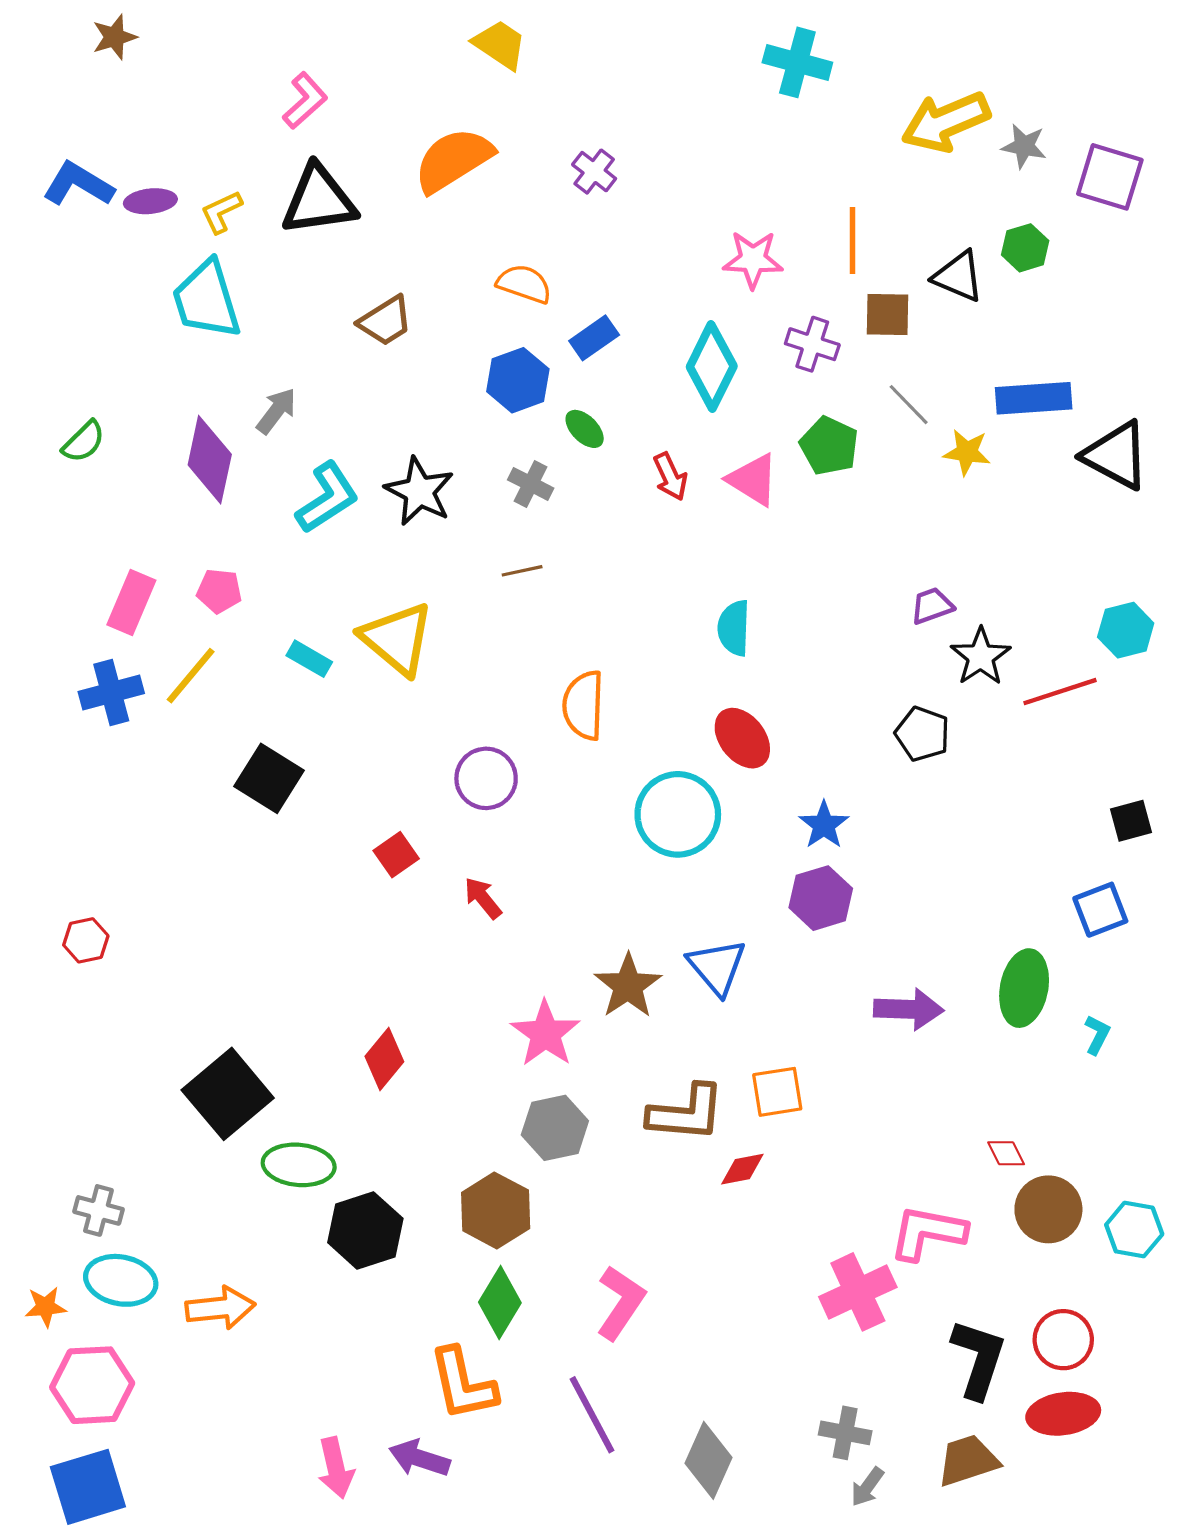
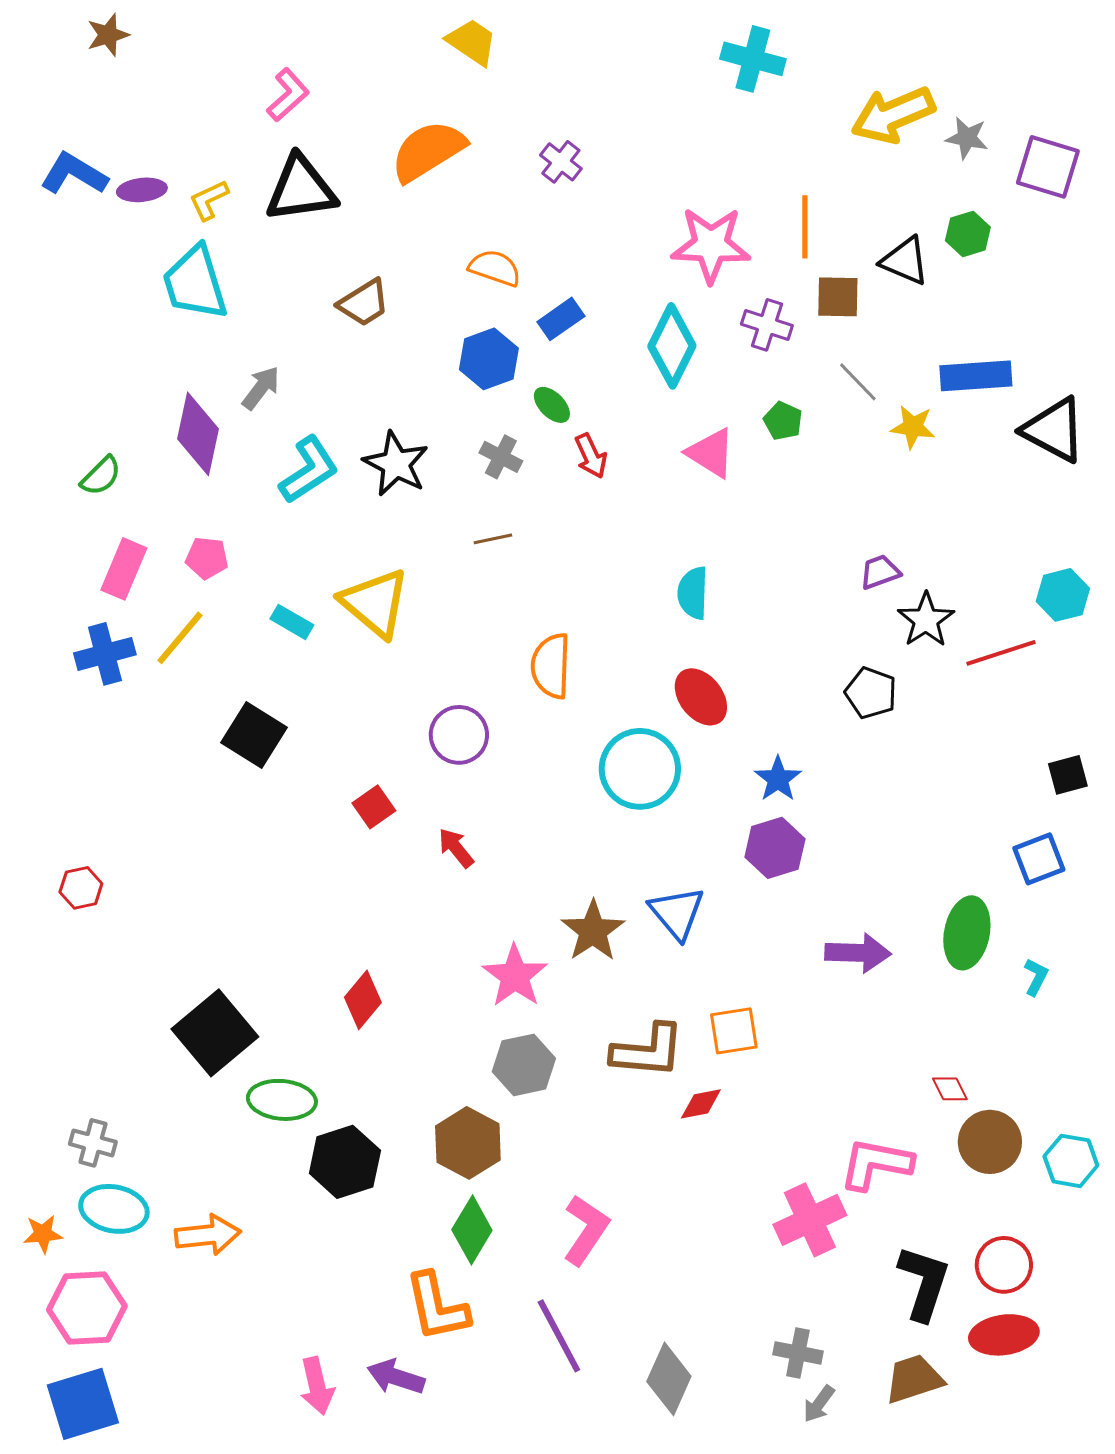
pink star: (753, 259) -> (711, 245), size x1.4
green semicircle: (84, 442) -> (101, 476), moved
green pentagon: (829, 446) -> (783, 421), size x0.7
red arrow: (670, 477) -> (591, 456), moved

